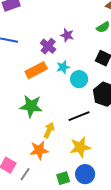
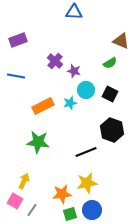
purple cross: (48, 46) -> (55, 61), moved
cyan circle: (79, 79) -> (86, 90), moved
yellow arrow: (49, 130) -> (24, 181), moved
orange star: (39, 150) -> (62, 194), moved

